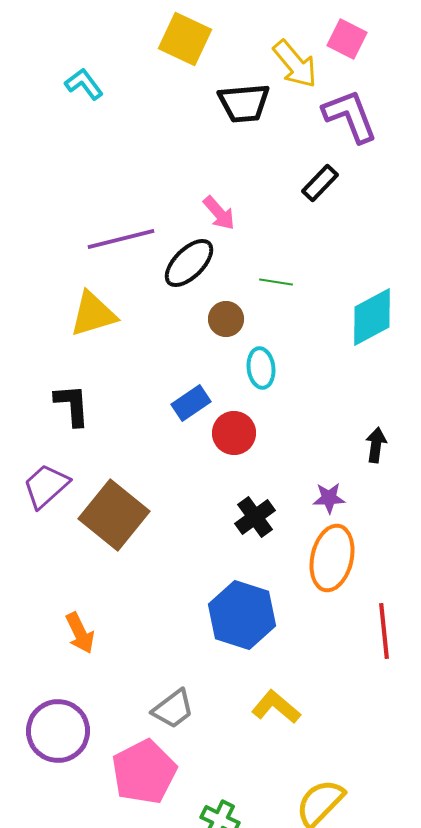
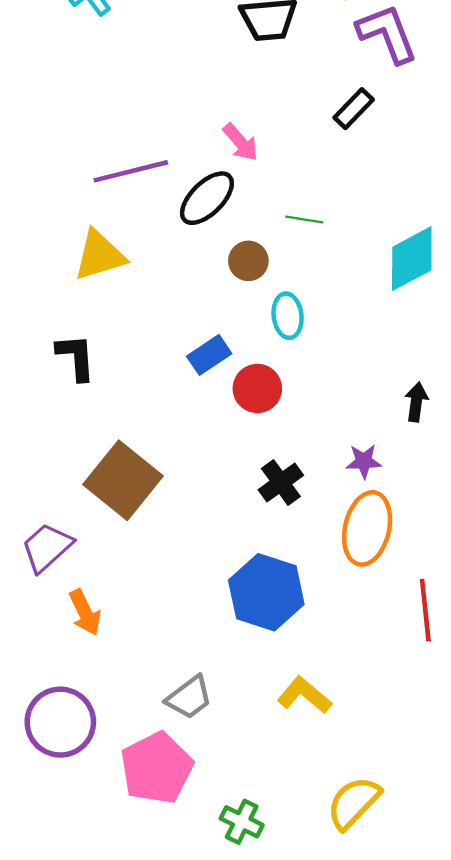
purple trapezoid: (46, 486) -> (47, 547), moved

